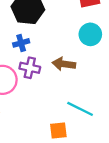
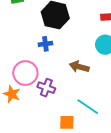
purple cross: (30, 68) -> (46, 88), moved

